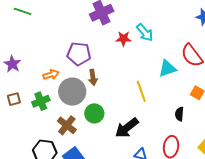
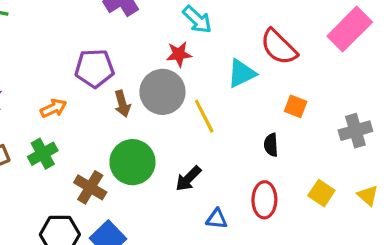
red star: (123, 39) -> (179, 54), moved
gray circle: (72, 92) -> (162, 92), moved
green circle: (94, 113) -> (132, 162), size x1.4
black arrow: (127, 128) -> (188, 179), size x0.7

